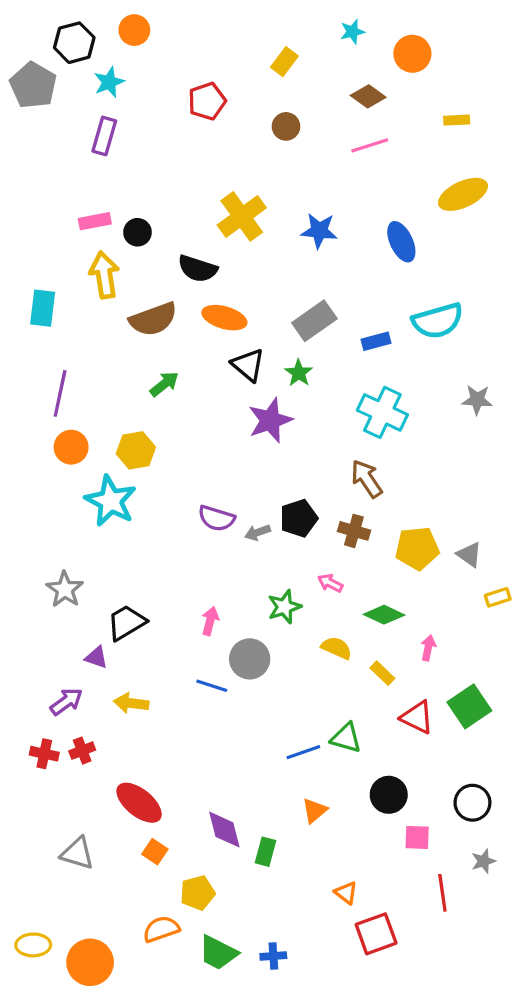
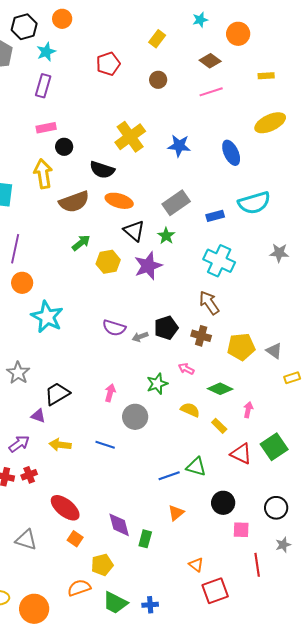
pink rectangle: (95, 221) -> (46, 128), moved
yellow hexagon: (136, 450) -> (108, 262), moved
blue line: (212, 686) -> (105, 445), moved

